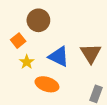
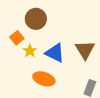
yellow star: (27, 62) -> (30, 51), moved

